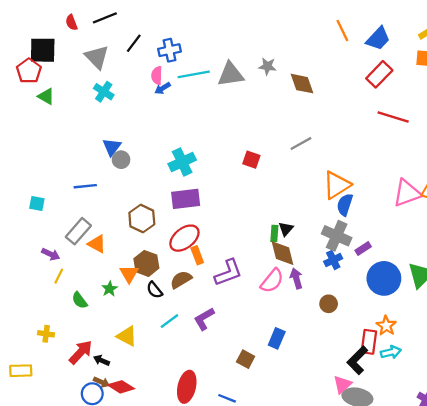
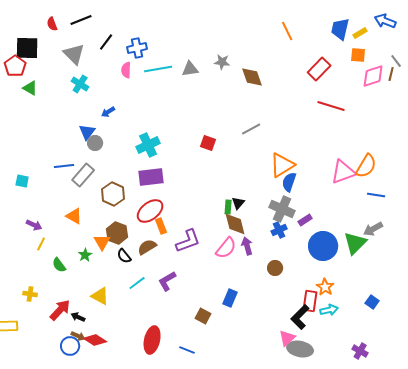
blue trapezoid: (378, 39) -> (340, 29), moved, turned 150
gray triangle: (231, 74) -> (190, 69), size x0.7
blue arrow: (163, 88) -> (108, 112), moved
gray rectangle: (78, 231) -> (83, 175), moved

